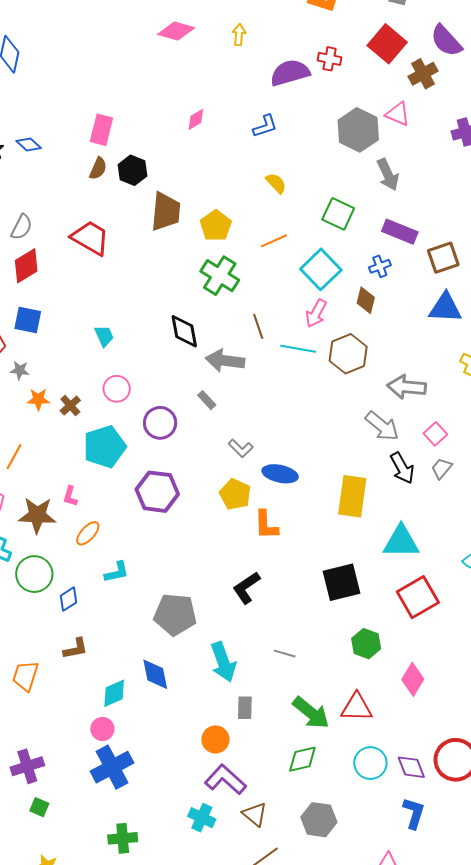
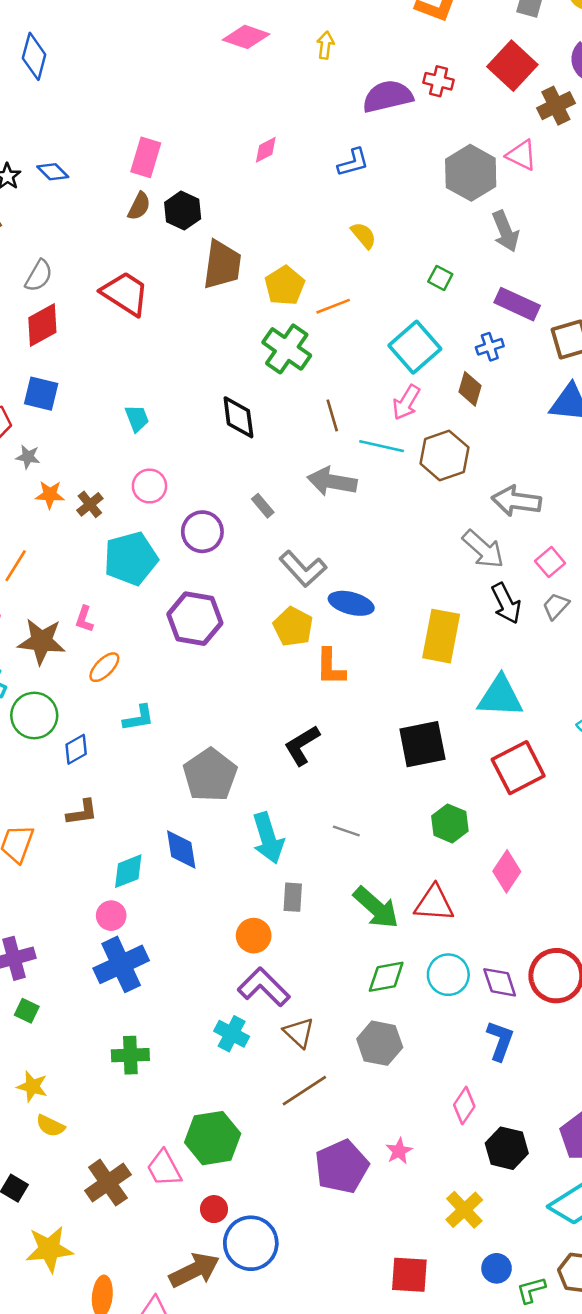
green square: (338, 214) -> (440, 278), size x0.6
orange line: (274, 241) -> (333, 306), moved
gray arrow: (225, 361) -> (332, 482), moved
gray L-shape: (241, 448) -> (303, 569), size x1.5
gray pentagon: (175, 614) -> (210, 775), turned 30
green diamond: (302, 759) -> (386, 977), moved

